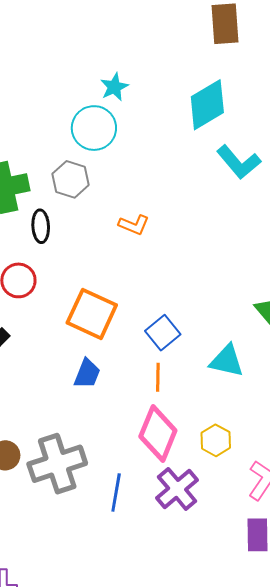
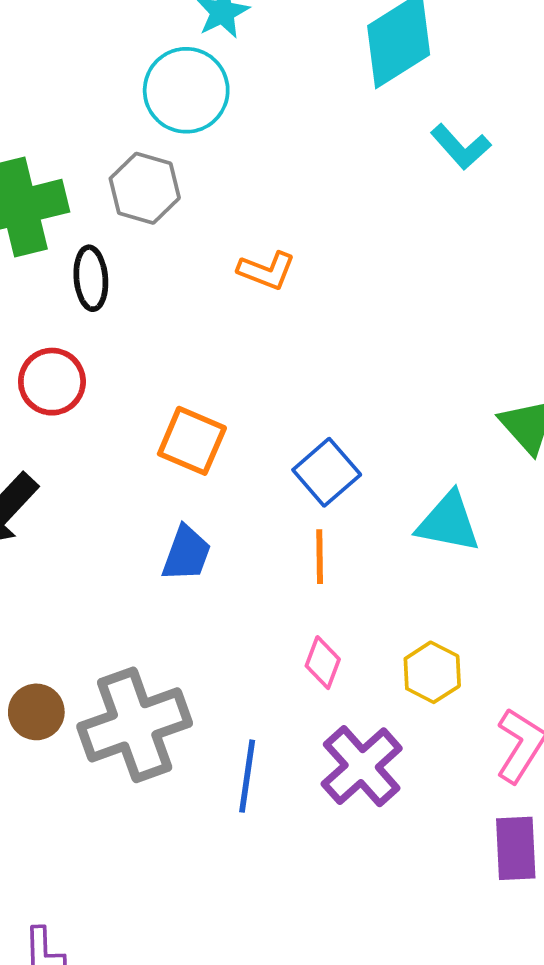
cyan L-shape: (239, 162) -> (461, 147), size x0.7
orange square: (92, 314) -> (192, 441), size x0.7
pink diamond: (158, 433) -> (323, 663), size x0.5

